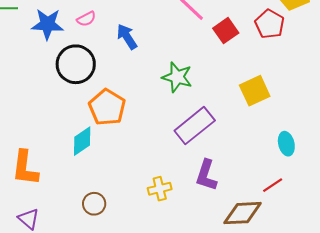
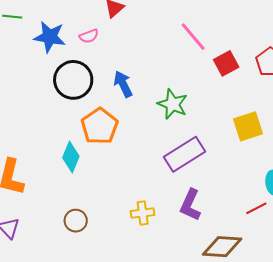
blue arrow: (127, 37) -> (123, 84), moved
cyan diamond: (82, 141) -> (71, 157), turned -40
red line: (273, 185) -> (256, 208), moved

